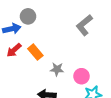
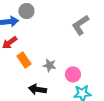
orange rectangle: (35, 52) -> (24, 60), moved

